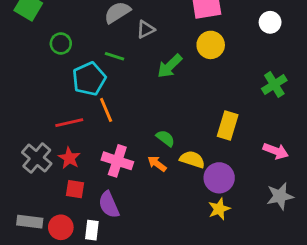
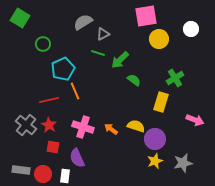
yellow circle: (211, 45) -> (159, 39), moved
green line: (115, 56) -> (98, 53), moved
green cross: (274, 84) -> (175, 78), moved
green semicircle: (165, 138) -> (134, 80), moved
gray star: (280, 196) -> (183, 163), moved

